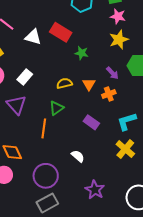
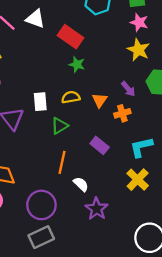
white triangle: (33, 37) -> (35, 19), moved
yellow star: (119, 40) -> (138, 50), turned -30
green star: (82, 53) -> (77, 64), moved
white rectangle: (25, 77) -> (40, 102), moved, turned -49
orange line: (44, 128) -> (62, 162), moved
purple star: (95, 190) -> (97, 209), moved

